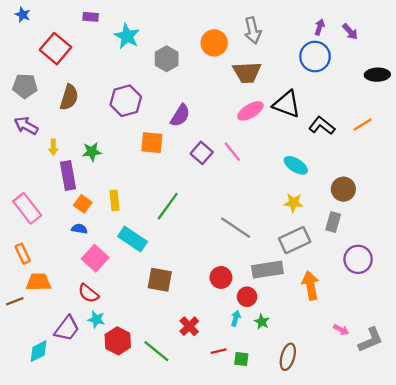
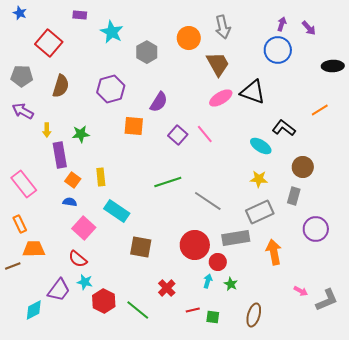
brown trapezoid: (247, 72) -> (218, 64), turned -116
black L-shape: (322, 126) -> (284, 128), moved
green line: (168, 206) -> (168, 182), moved, turned 36
red circle: (221, 277) -> (195, 245), size x1.5

